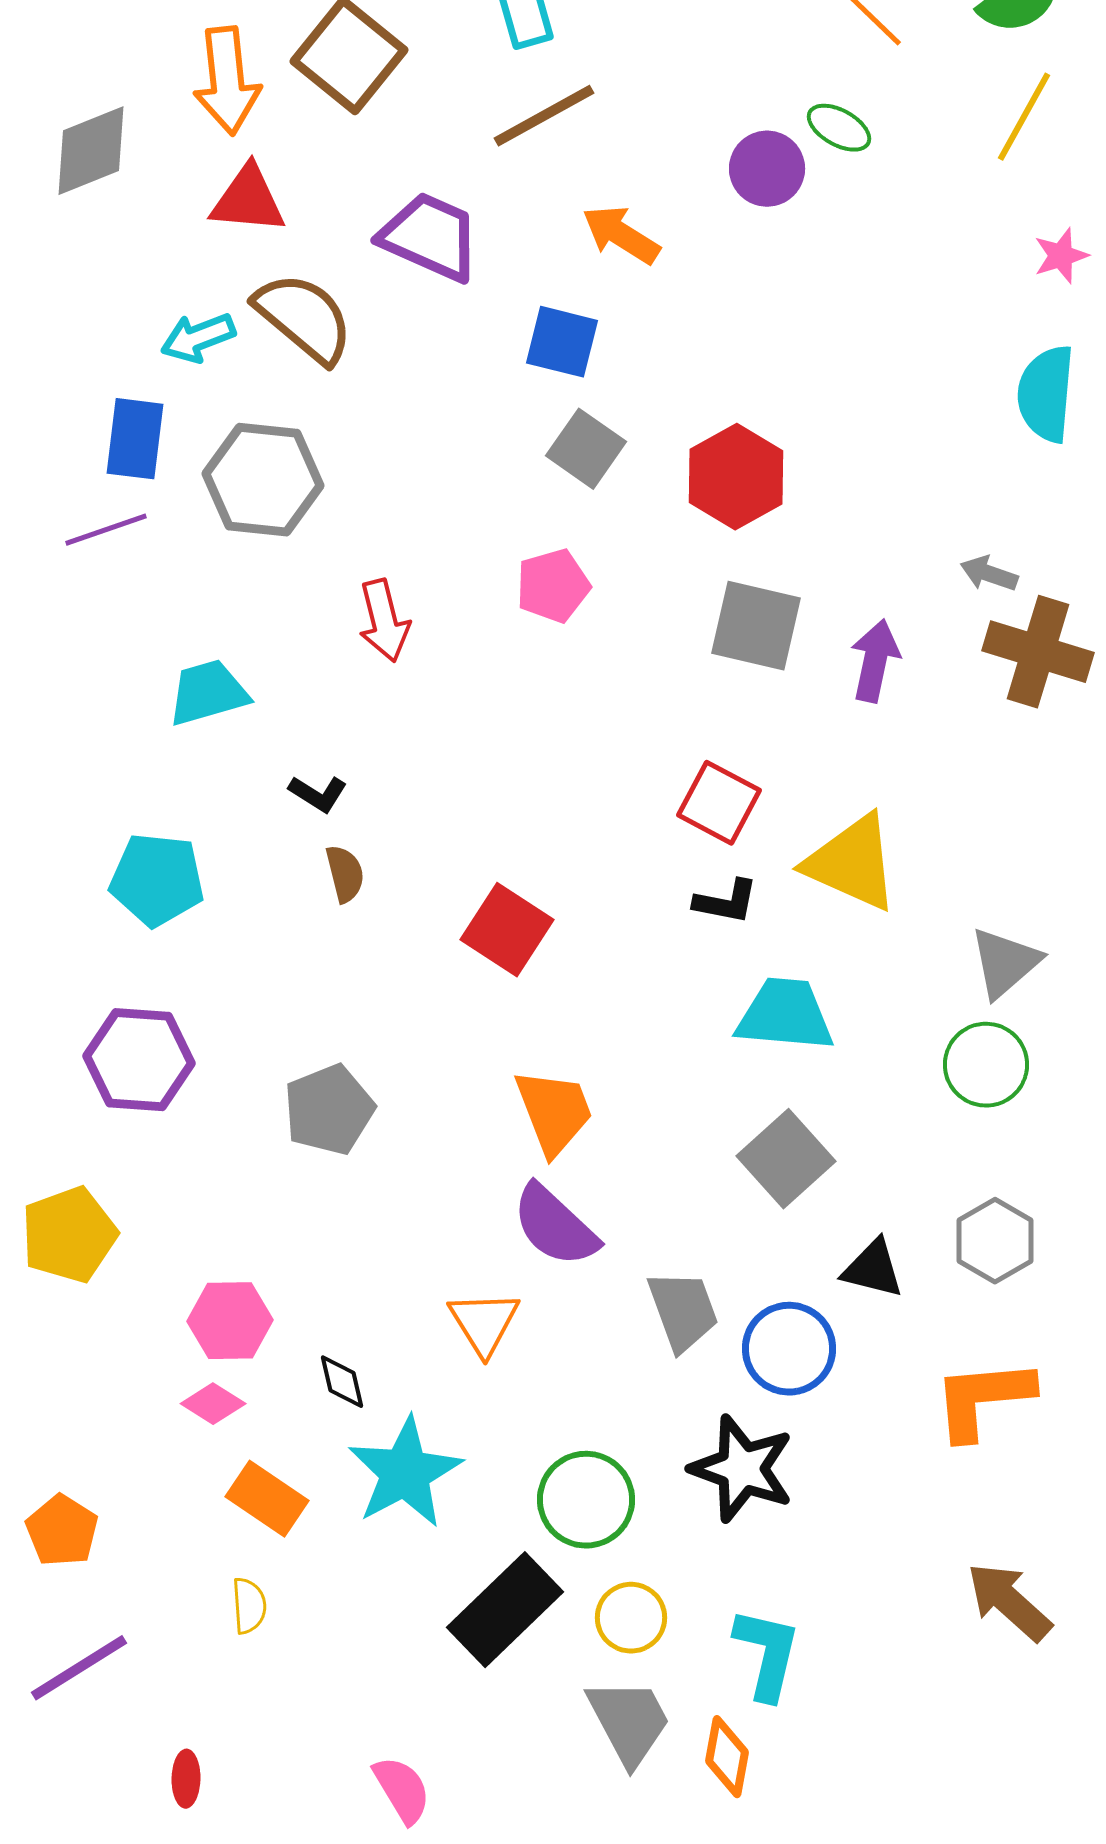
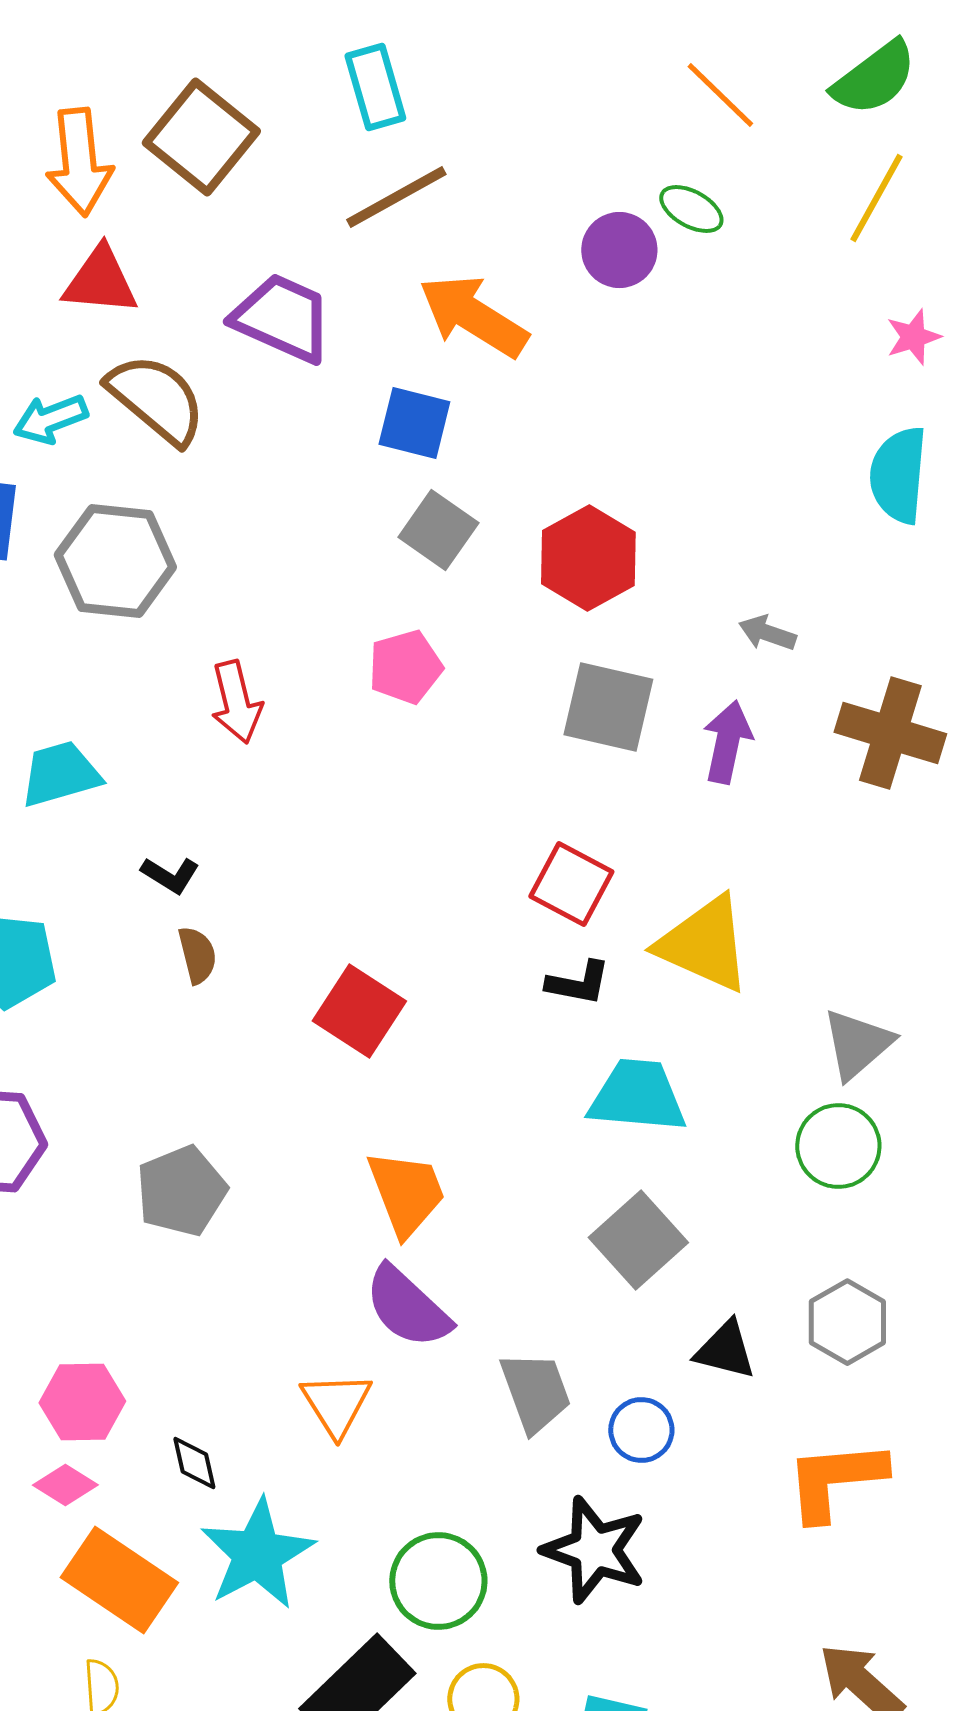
orange arrow: (621, 235) -> (473, 316), size x1.4
gray arrow: (989, 574) -> (767, 633), moved
blue circle: (789, 1349) -> (641, 1430), size x0.7
orange rectangle: (267, 1499) -> (119, 1580), size x1.4

